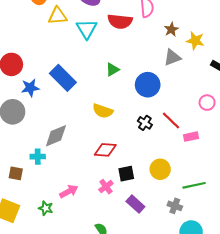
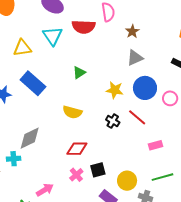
yellow triangle: (58, 16) -> (22, 48), moved
yellow star: (195, 41) -> (115, 90), moved
blue circle: (148, 85) -> (145, 88), moved
pink rectangle: (191, 137) -> (156, 145), moved
yellow circle: (160, 169) -> (127, 181), moved
pink cross: (106, 187) -> (76, 175), moved

